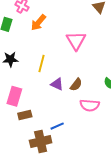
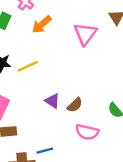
pink triangle: (76, 41) -> (85, 34), moved
yellow line: (42, 63) -> (28, 66), moved, turned 42

